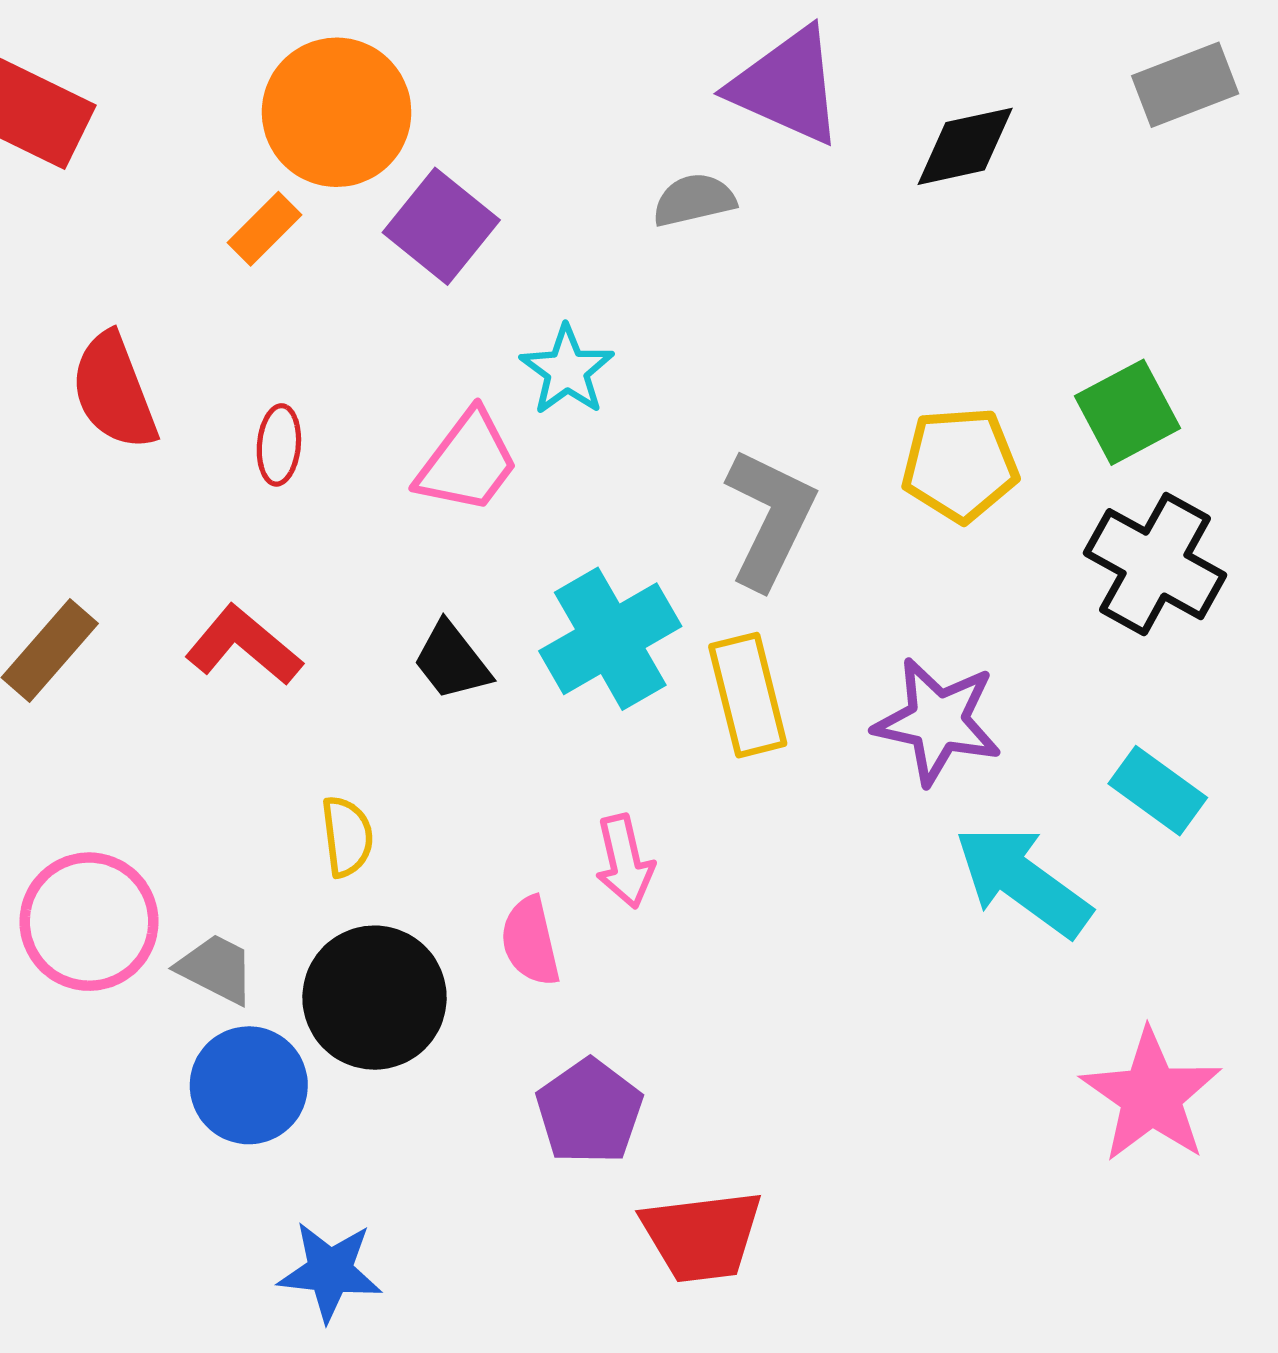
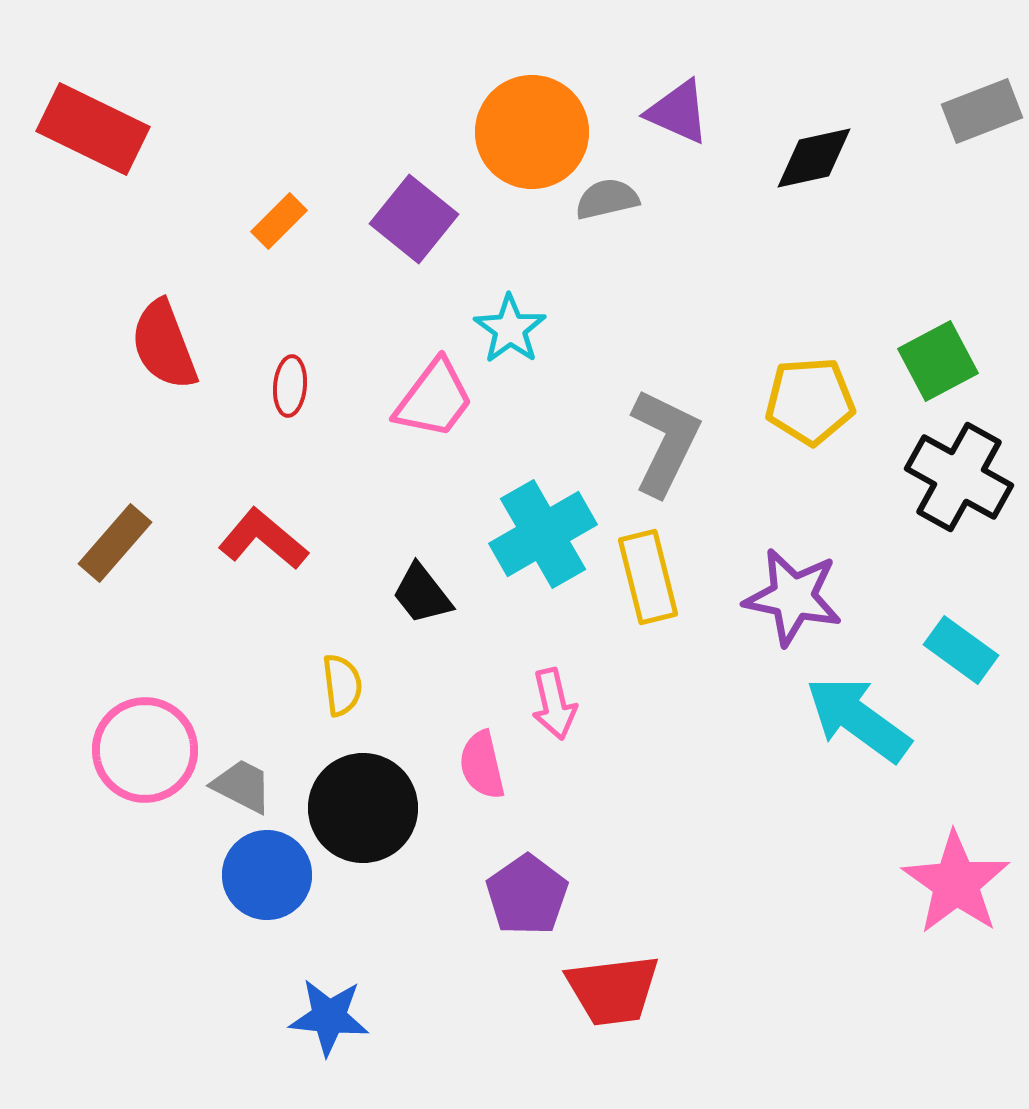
purple triangle: (787, 86) -> (678, 112), size x0.7
orange circle: (337, 112) -> (532, 132), moved
black trapezoid: (452, 661) -> (422, 594), moved

